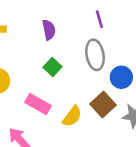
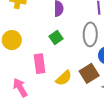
pink rectangle: (38, 104) -> (40, 64), turned 42

